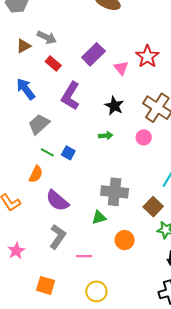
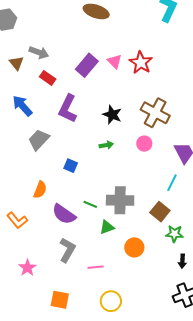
brown triangle: (24, 46) -> (16, 63), turned -35
pink triangle: (121, 68) -> (115, 61), moved
green line: (47, 152) -> (90, 204), moved

